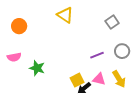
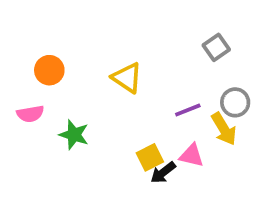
yellow triangle: (65, 15) -> (127, 78), moved
orange circle: (19, 26) -> (49, 70), moved
yellow arrow: (119, 79) -> (224, 129), moved

